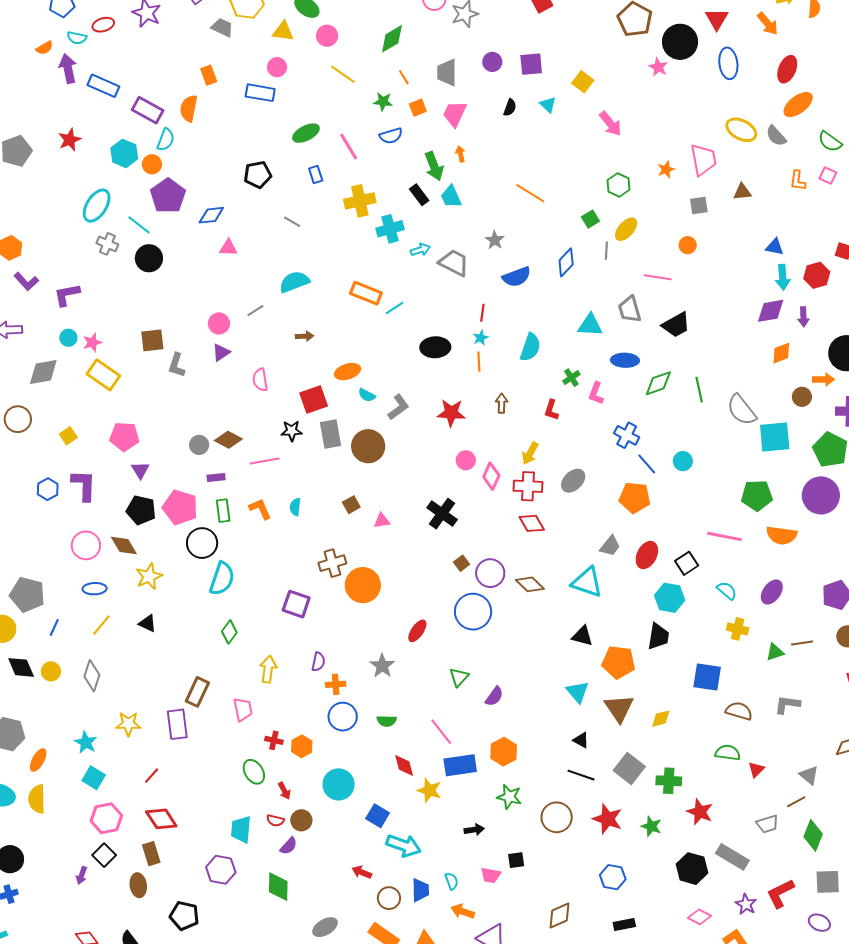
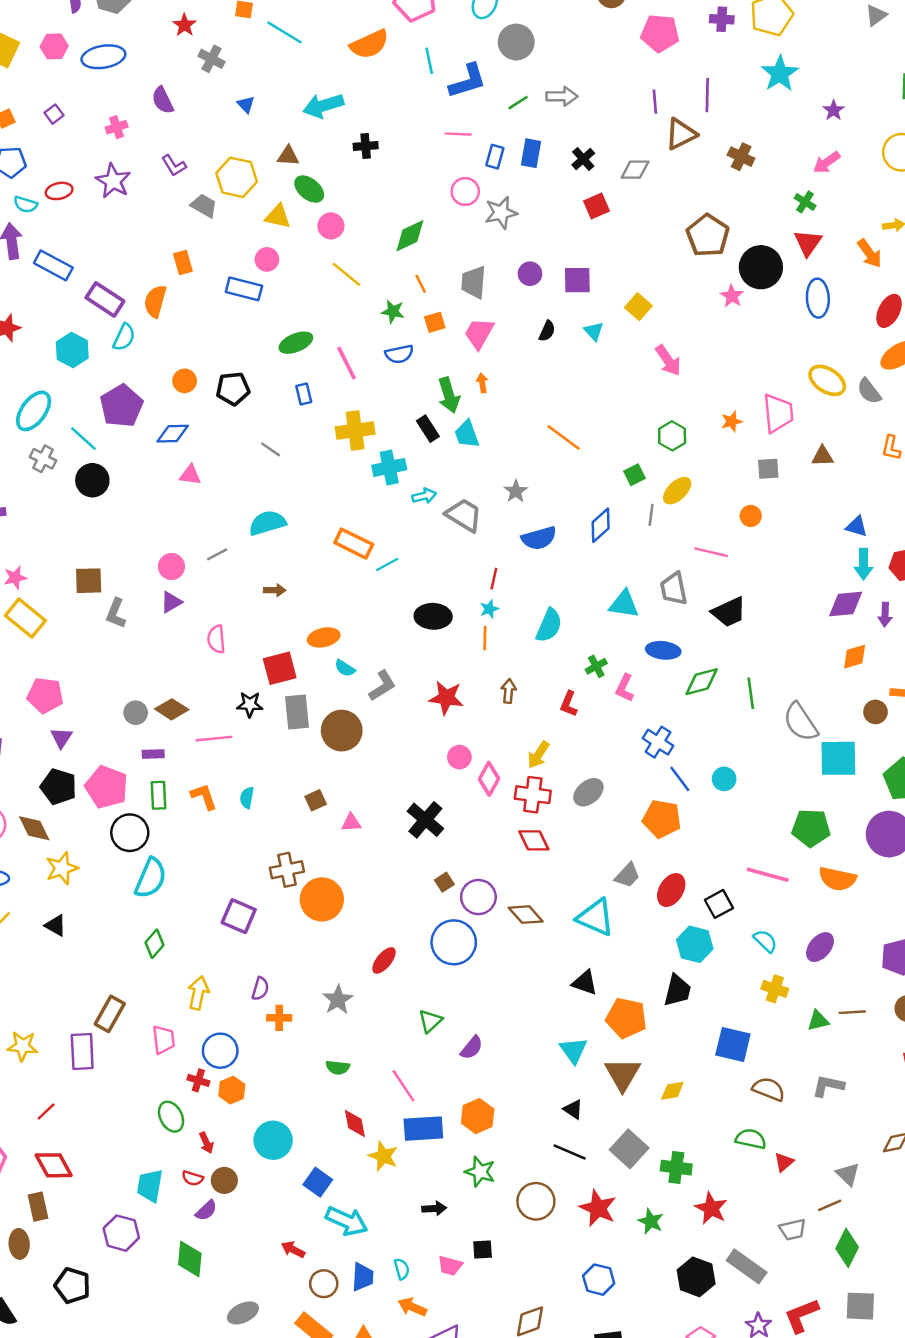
orange circle: (152, 164) -> (185, 381), moved
blue circle: (343, 717) -> (220, 1051), moved

